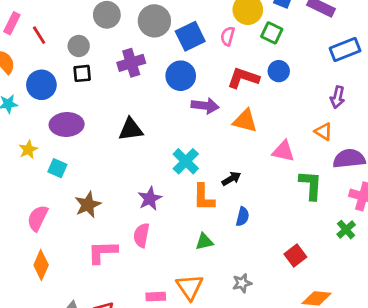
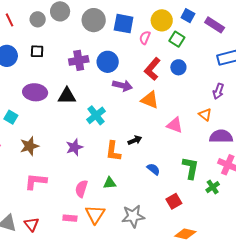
blue square: (190, 36) -> (124, 24), moved, turned 30
gray circle: (79, 46) -> (38, 19), moved
purple cross: (131, 63) -> (79, 60), moved
red L-shape: (243, 78) -> (152, 69), turned -75
purple ellipse: (67, 124) -> (35, 92), moved
cyan cross: (186, 161) -> (96, 115), moved
green L-shape: (311, 185) -> (191, 168), moved
blue semicircle: (243, 217) -> (153, 169), moved, turned -72
pink semicircle: (141, 235) -> (81, 189), moved
gray star: (242, 283) -> (133, 216), size x1.6

